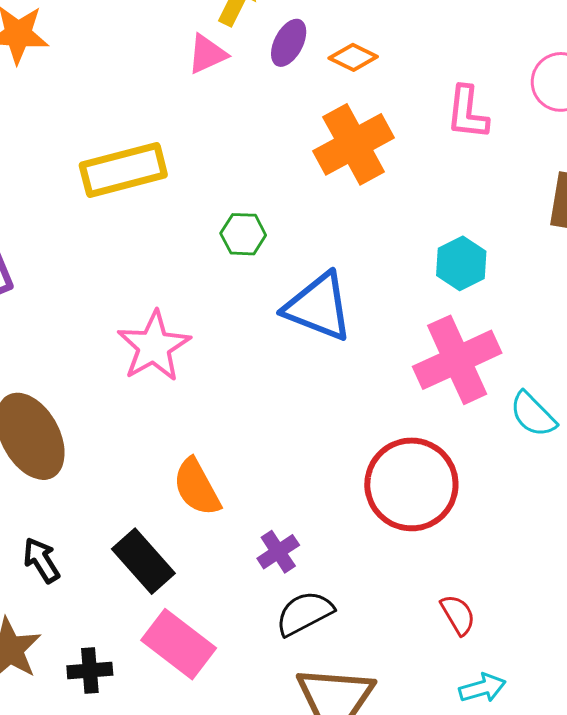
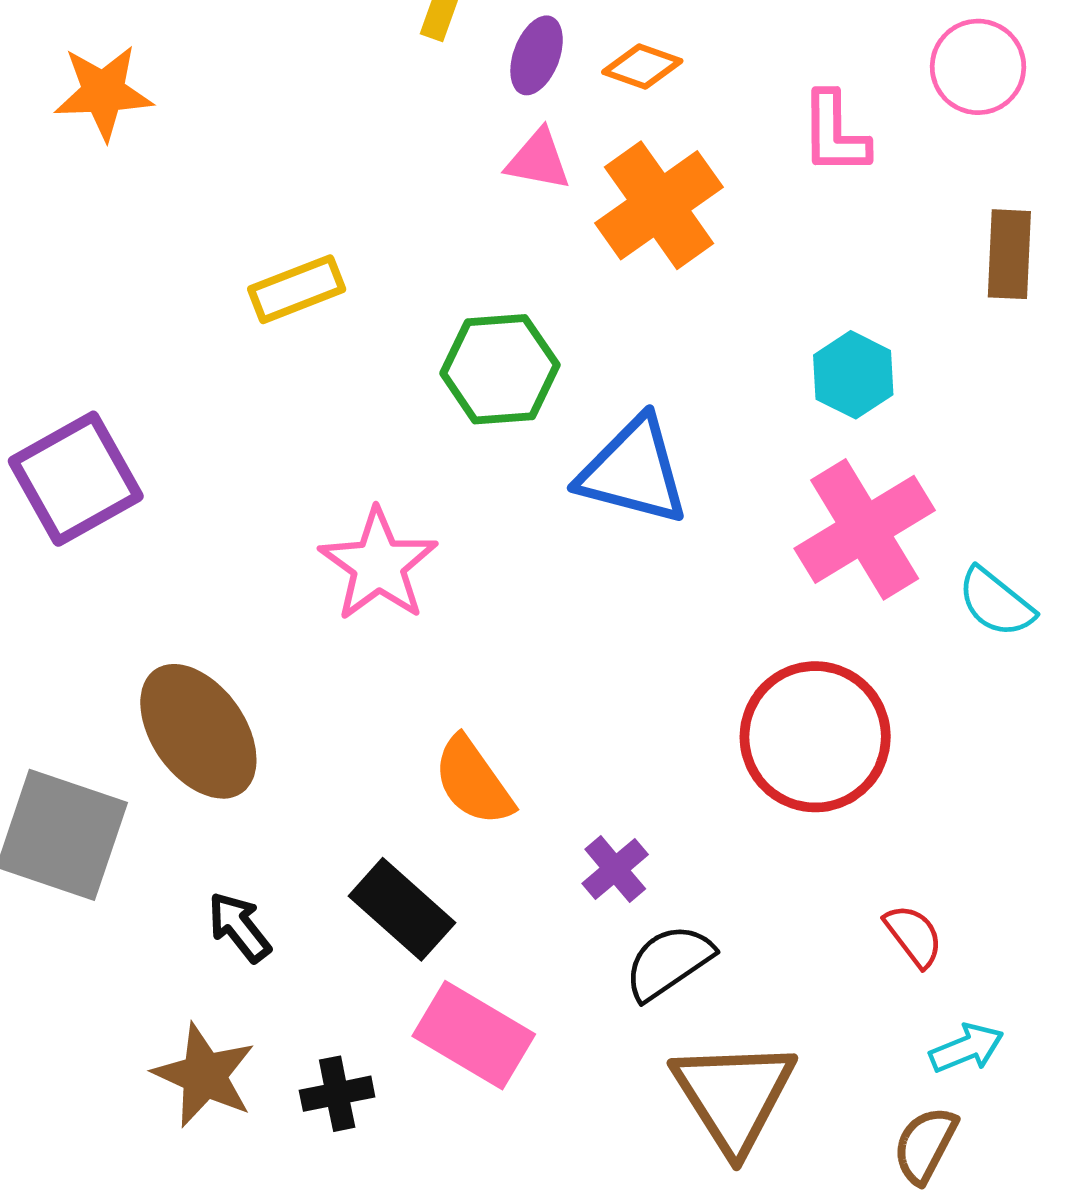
pink triangle: (207, 54) -> (538, 160), moved, turned 42
yellow rectangle: (123, 170) -> (297, 289), size x0.7
green hexagon: (243, 234) -> (500, 369), size x1.6

